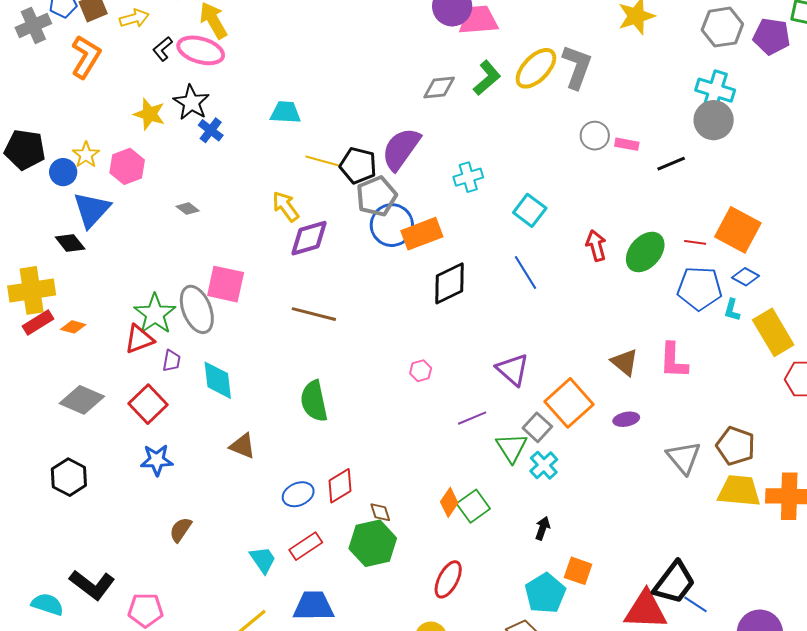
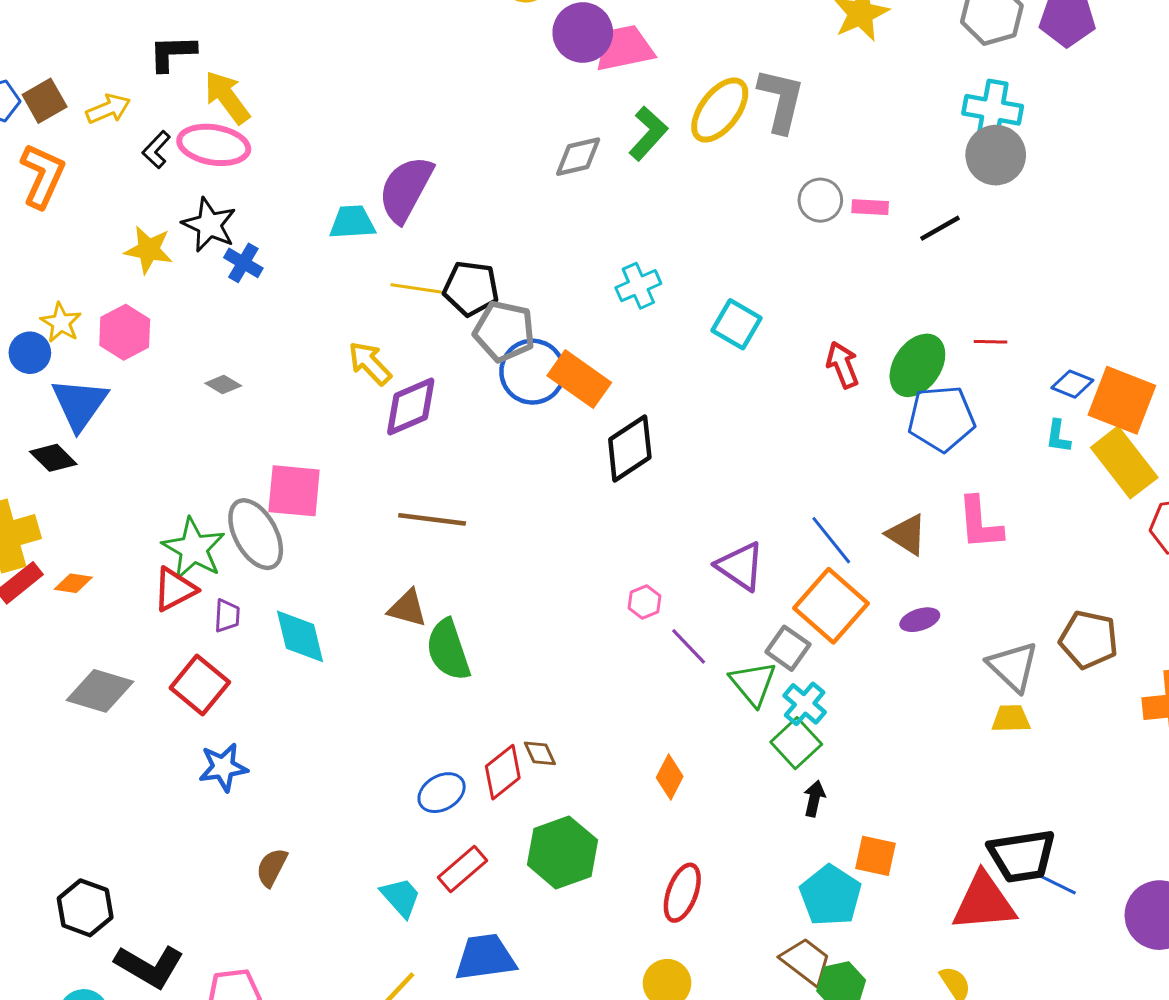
purple semicircle: (401, 149) -> (406, 189), moved
gray pentagon: (376, 196) -> (504, 331), turned -30
orange square: (738, 230) -> (1122, 400), moved
orange rectangle: (422, 234) -> (579, 379), turned 63
blue line: (525, 272) -> (831, 540), moved
blue pentagon: (700, 288) -> (941, 419), moved
pink hexagon: (421, 371) -> (644, 602), moved
purple line: (472, 418) -> (689, 646), turned 76
brown triangle: (243, 446) -> (407, 608), moved
black hexagon: (69, 477) -> (85, 908), moved
yellow trapezoid: (739, 491) -> (1011, 719), moved, size x0.6
green square: (473, 506) -> (796, 743), moved
brown diamond: (380, 512) -> (540, 753), moved
black trapezoid: (674, 583) -> (1022, 856), turned 51

